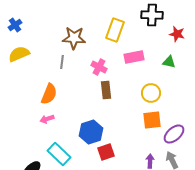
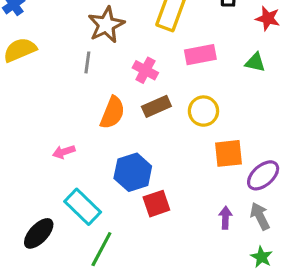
brown star: (74, 38) -> (106, 25), turned -30
brown rectangle: (106, 90) -> (156, 106), turned 72
yellow circle: (151, 93) -> (203, 111), moved
orange semicircle: (49, 94) -> (112, 113), moved

